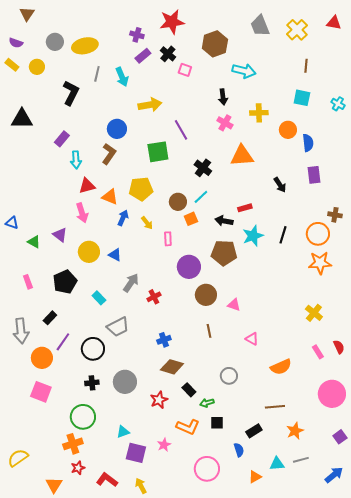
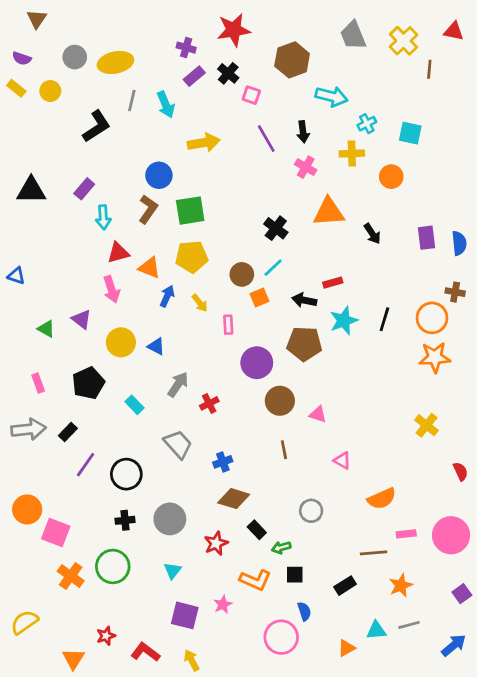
brown line: (306, 66) -> (429, 69), moved
black L-shape: (71, 93) -> (96, 126), turned 30
cyan cross: (338, 104) -> (367, 124), moved, turned 32
black triangle: (22, 119) -> (31, 190), moved
purple line: (181, 130) -> (266, 139), moved
blue semicircle: (308, 143) -> (459, 243), moved
green square: (158, 152) -> (190, 211), moved
black arrow: (280, 185) -> (372, 234), moved
blue triangle: (12, 223) -> (16, 276), moved
gray trapezoid: (118, 327) -> (178, 444), moved, turned -105
gray arrow: (21, 331) -> (29, 429), moved, turned -90
pink rectangle: (318, 352) -> (406, 534), moved, turned -64
orange circle: (42, 358) -> (27, 509), moved
cyan triangle: (123, 432) -> (173, 571), moved, turned -32
orange cross: (73, 444) -> (71, 576), moved, turned -36
blue semicircle: (239, 450) -> (304, 611), moved

